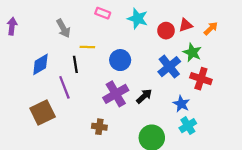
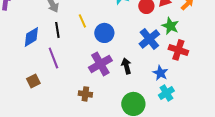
yellow line: (87, 47) -> (82, 21), moved, turned 64
black line: (75, 64) -> (57, 30), moved
black arrow: (144, 96) -> (126, 66), turned -63
brown square: (43, 112) -> (33, 81), size x0.6

